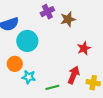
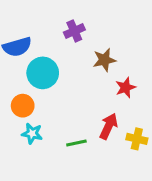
brown star: (68, 19) -> (104, 60), moved
cyan star: (29, 77) -> (32, 134), moved

